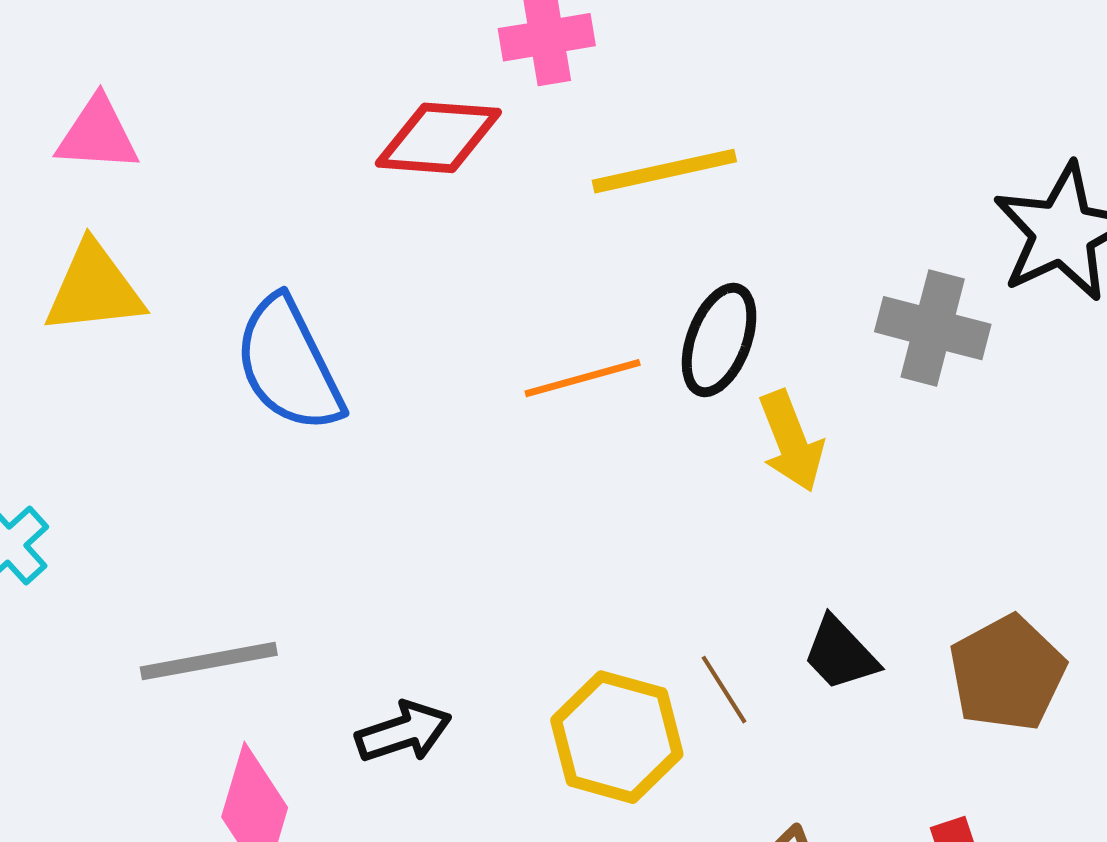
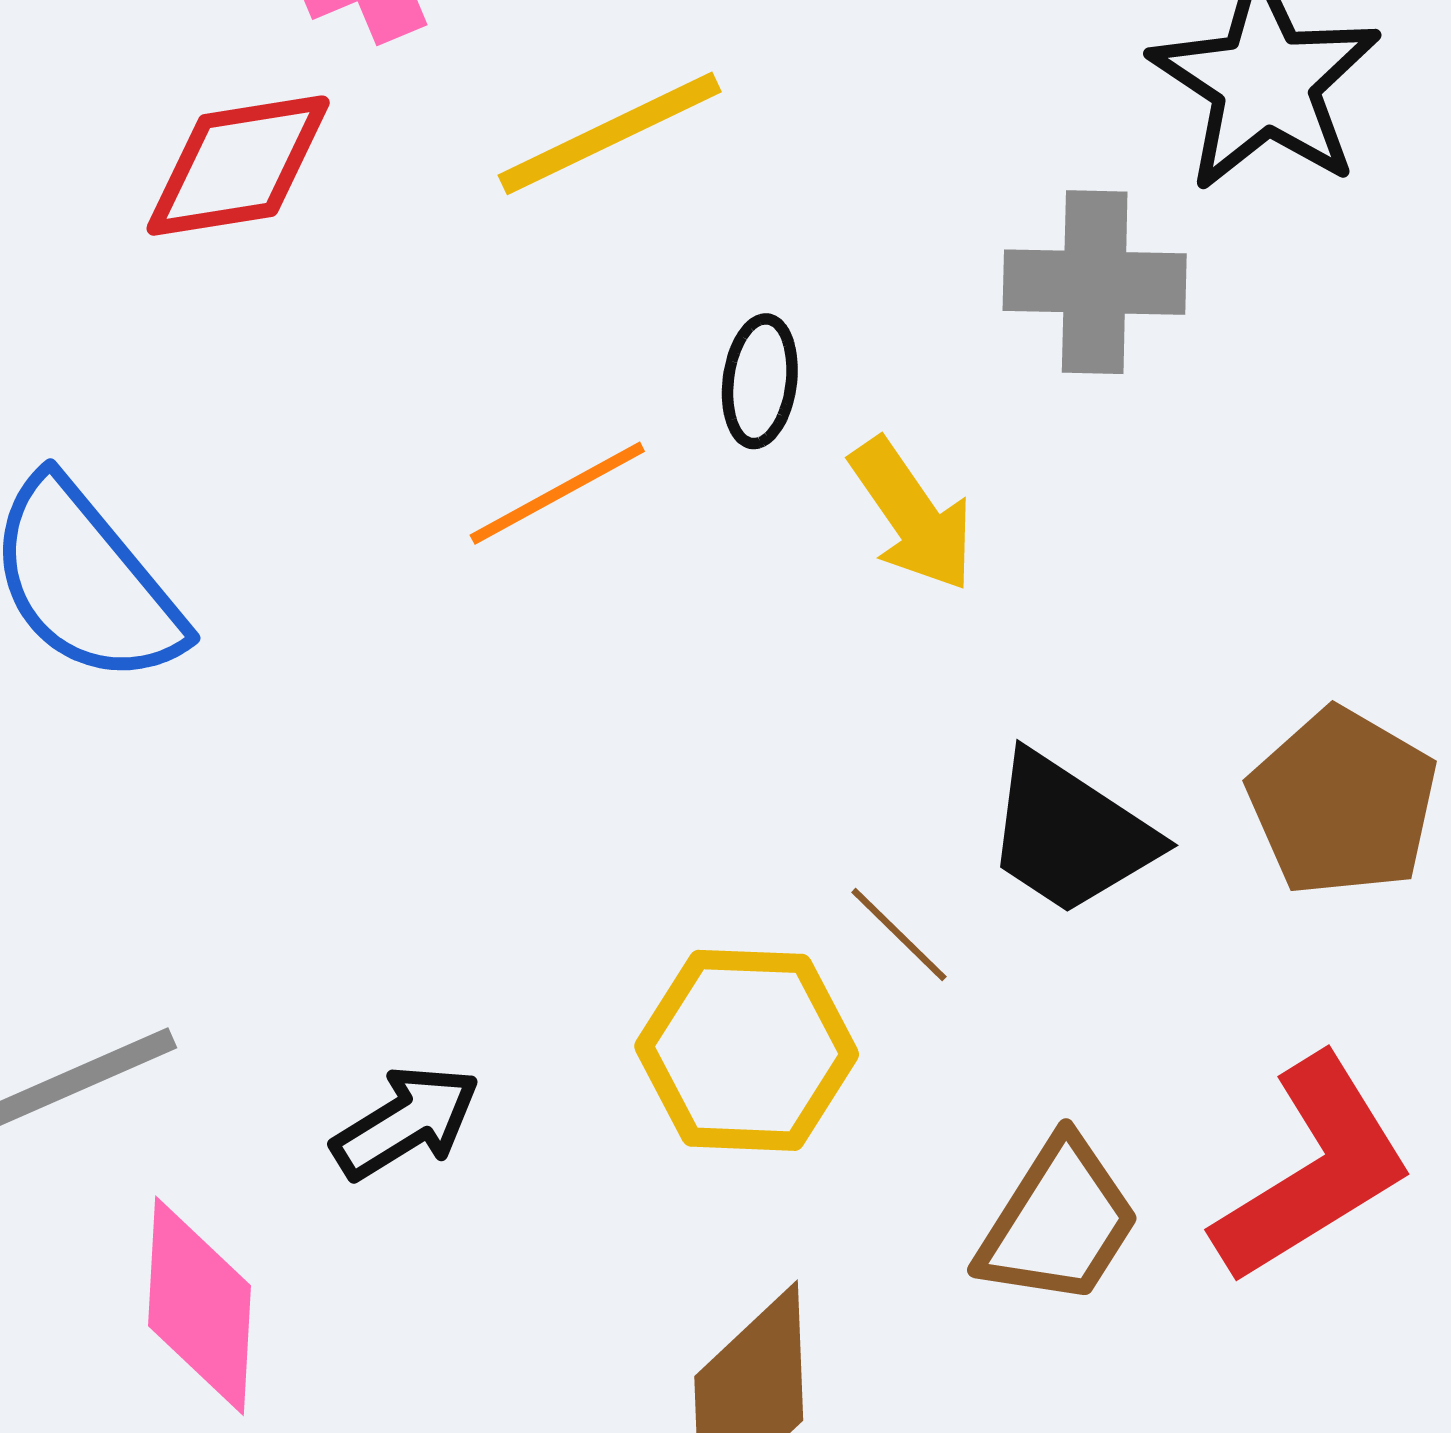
black ellipse: (719, 340) -> (760, 381), size x0.7
black trapezoid: (840, 654) -> (1070, 834), size x1.4

